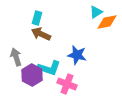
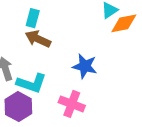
cyan L-shape: (49, 68) -> (31, 83), moved
purple hexagon: (32, 75) -> (18, 107), moved

